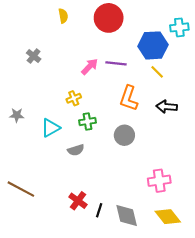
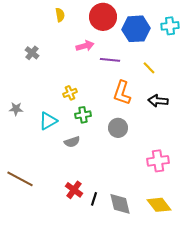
blue hexagon: (153, 45) -> (136, 29), moved
pink arrow: (90, 67) -> (85, 46), moved, turned 30
pink cross: (159, 181) -> (158, 161), moved

